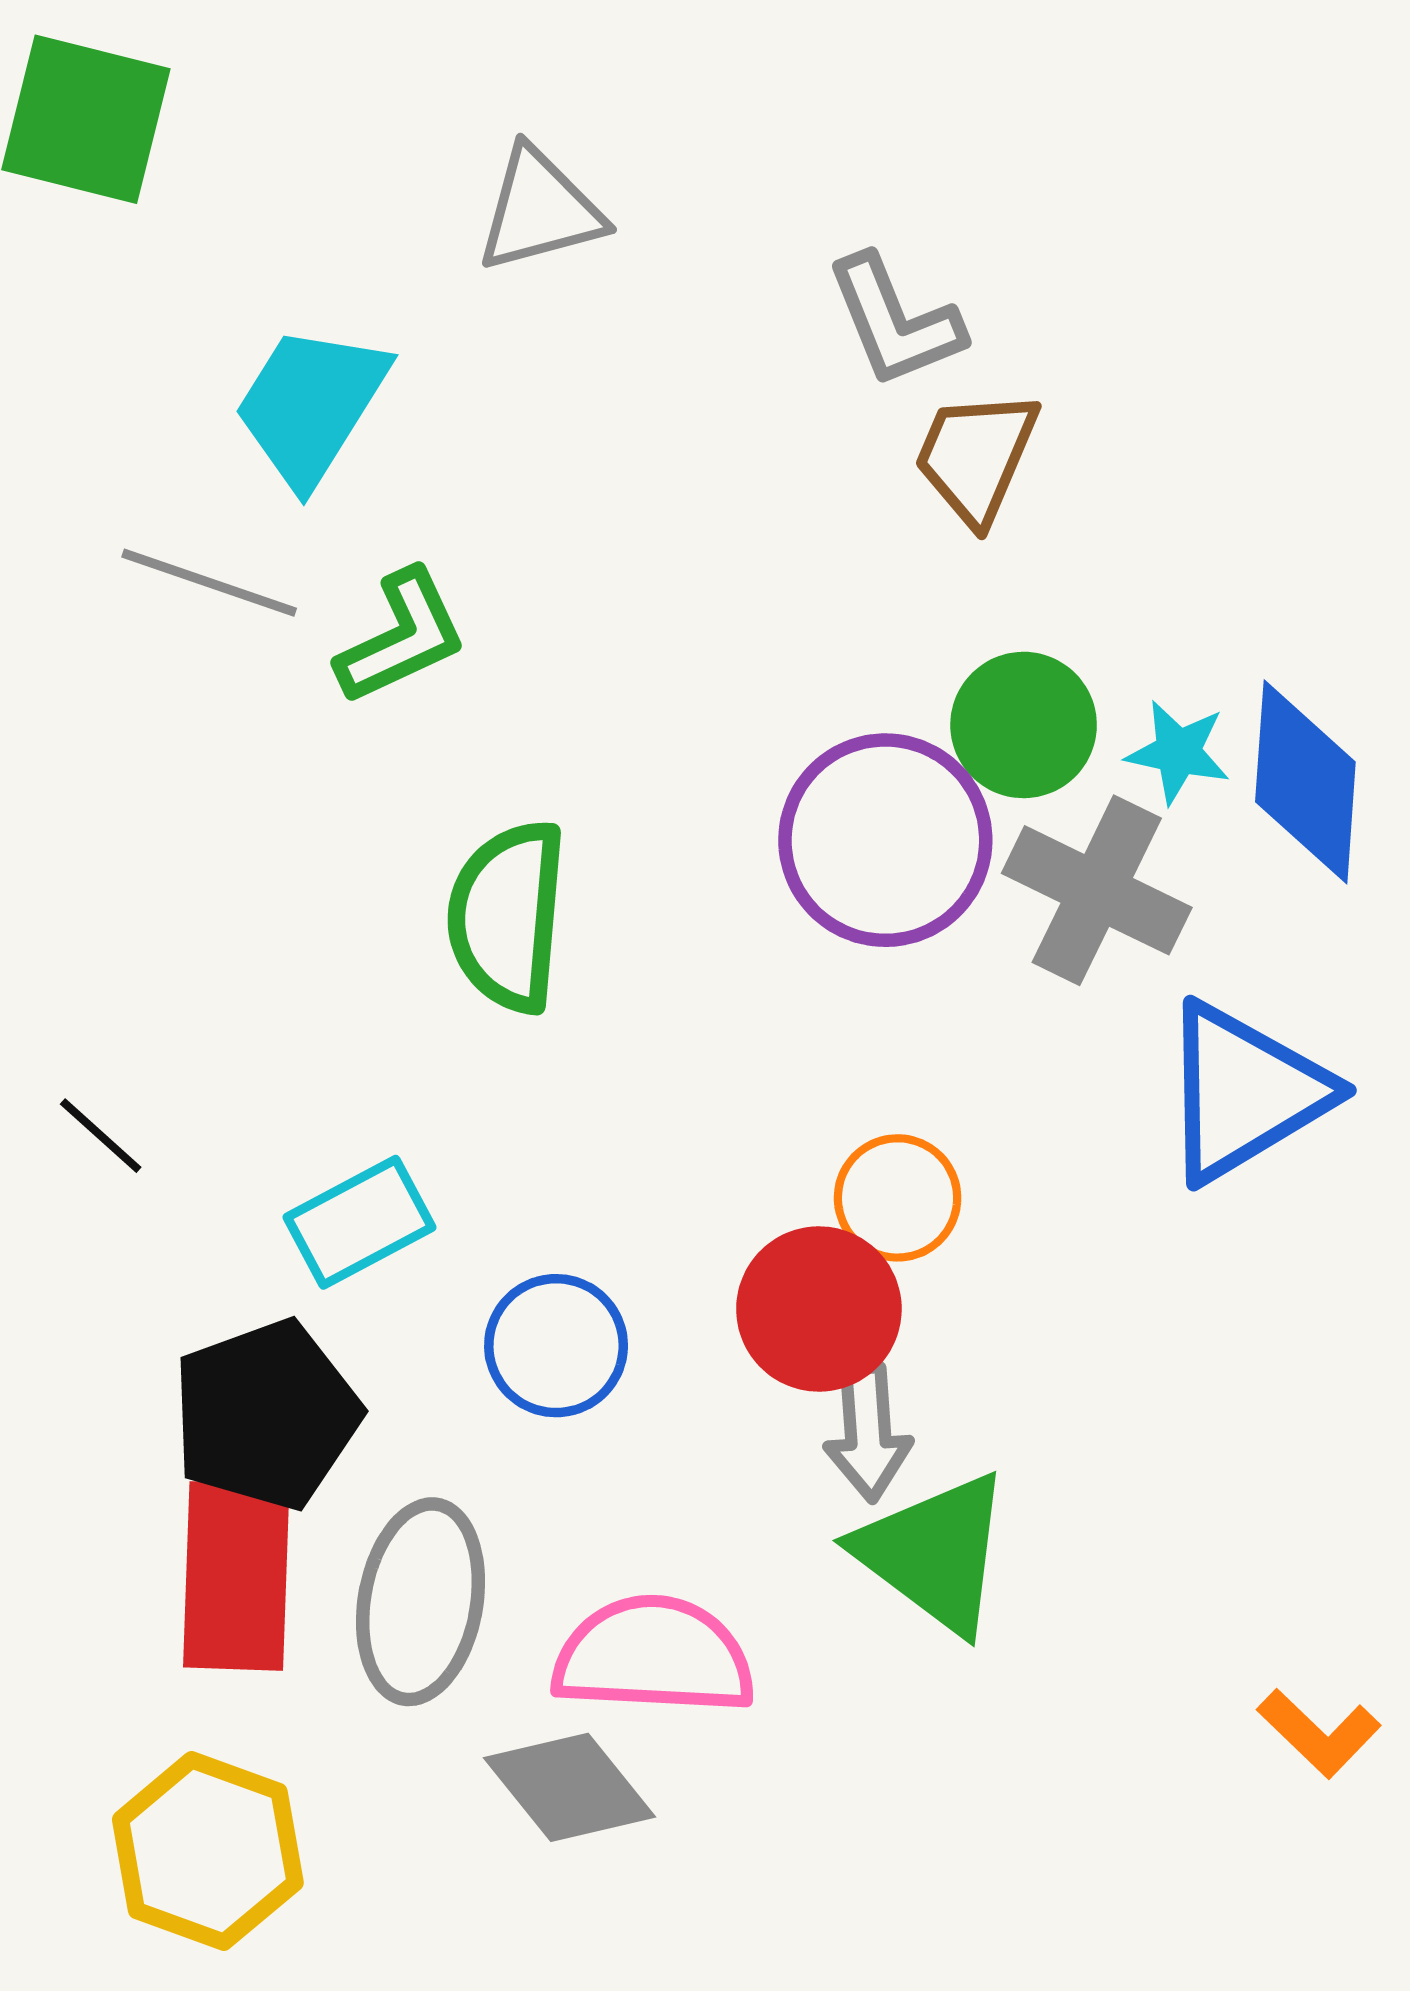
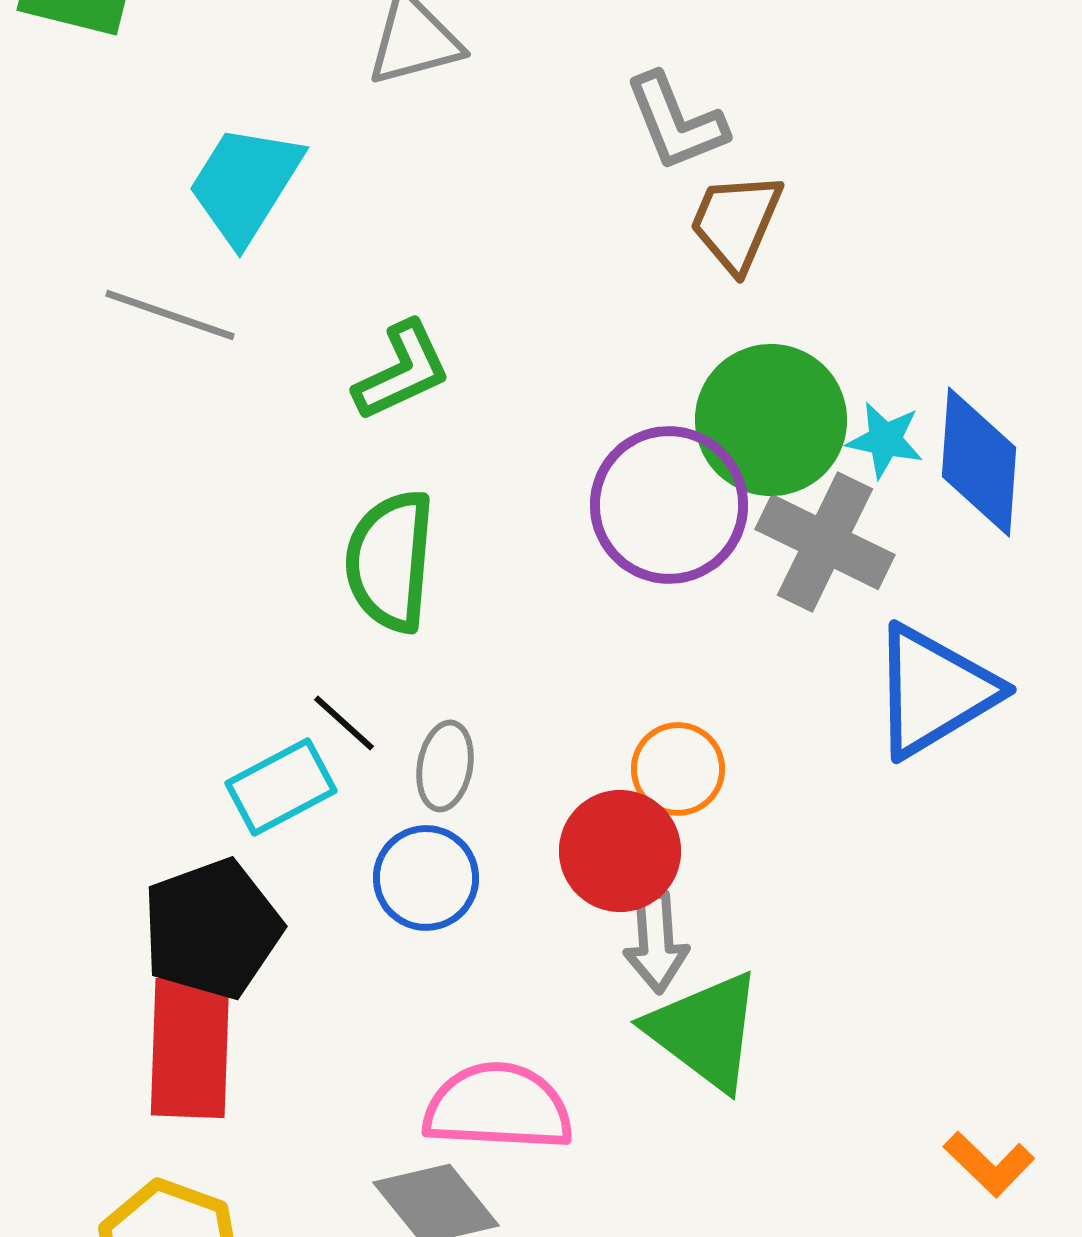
green L-shape: (402, 637) -> (402, 371), moved
green circle: (1024, 725) -> (771, 420), size x1.4
black line: (101, 1136) -> (344, 723), moved
gray ellipse: (421, 1602) -> (445, 766), moved, size x0.6

